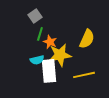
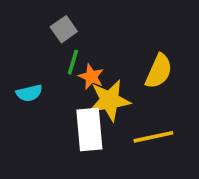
cyan semicircle: (37, 60) -> (29, 93), moved

